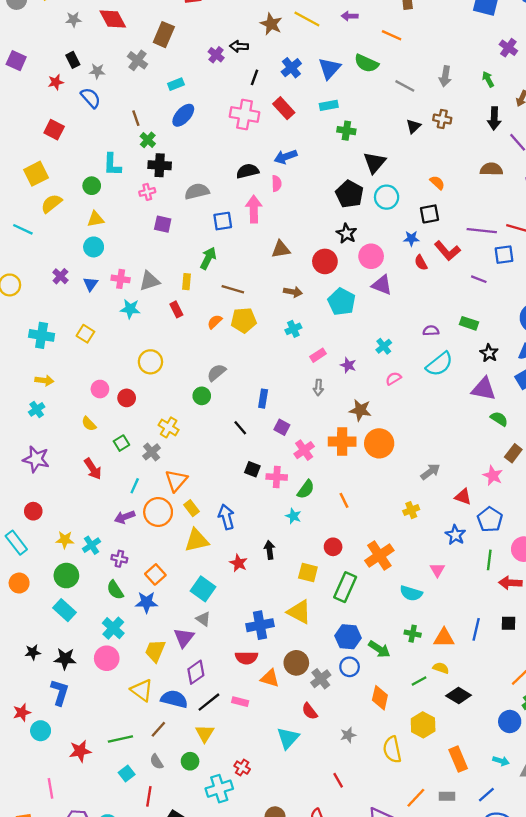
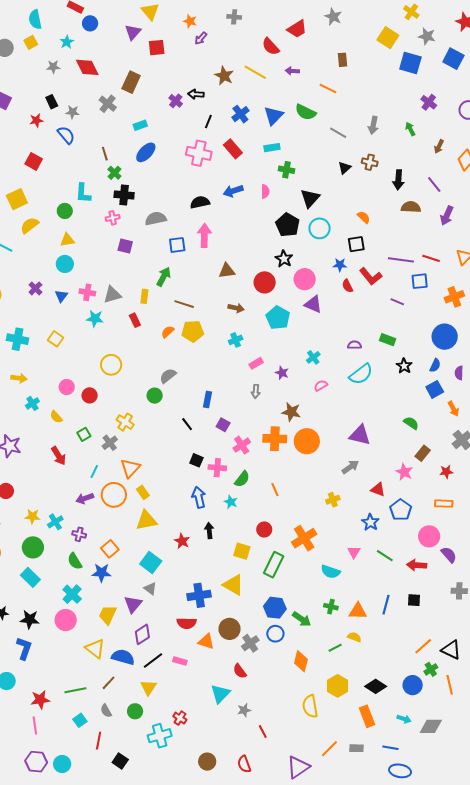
black arrow: (494, 118) -> (398, 180), moved
pink semicircle: (277, 183) -> (265, 191), moved
purple triangle: (484, 389) -> (360, 435), moved
cyan cross: (37, 409) -> (32, 403), moved
blue arrow: (226, 517) -> (199, 497), moved
green line: (489, 560) -> (385, 556), moved, turned -66
black diamond: (459, 696) -> (376, 686), moved
gray star: (348, 735) -> (244, 710), moved
pink line: (51, 788) -> (35, 726), moved
blue line: (486, 795) -> (390, 748), turned 49

